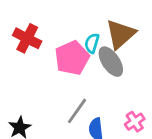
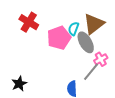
gray line: (77, 111) -> (91, 72), moved
pink cross: (135, 122) -> (101, 59), moved

